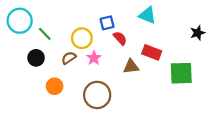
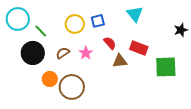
cyan triangle: (147, 15) -> (135, 14), turned 30
yellow circle: (82, 38) -> (75, 24), moved
red semicircle: (120, 38) -> (110, 43), moved
black circle: (36, 58) -> (33, 53), size x1.5
brown circle: (97, 95) -> (72, 87), moved

